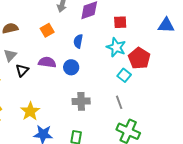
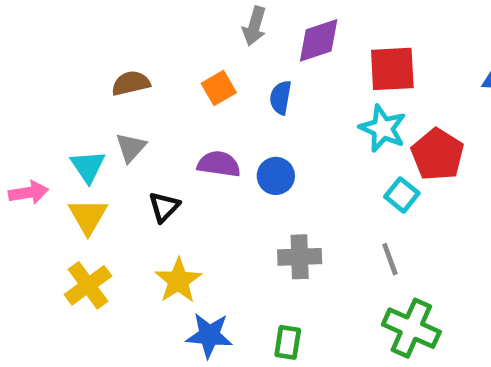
red square: (120, 22) -> (392, 69), size x1.5
blue semicircle: (78, 41) -> (281, 97), moved
black triangle: (22, 70) -> (164, 207), moved

